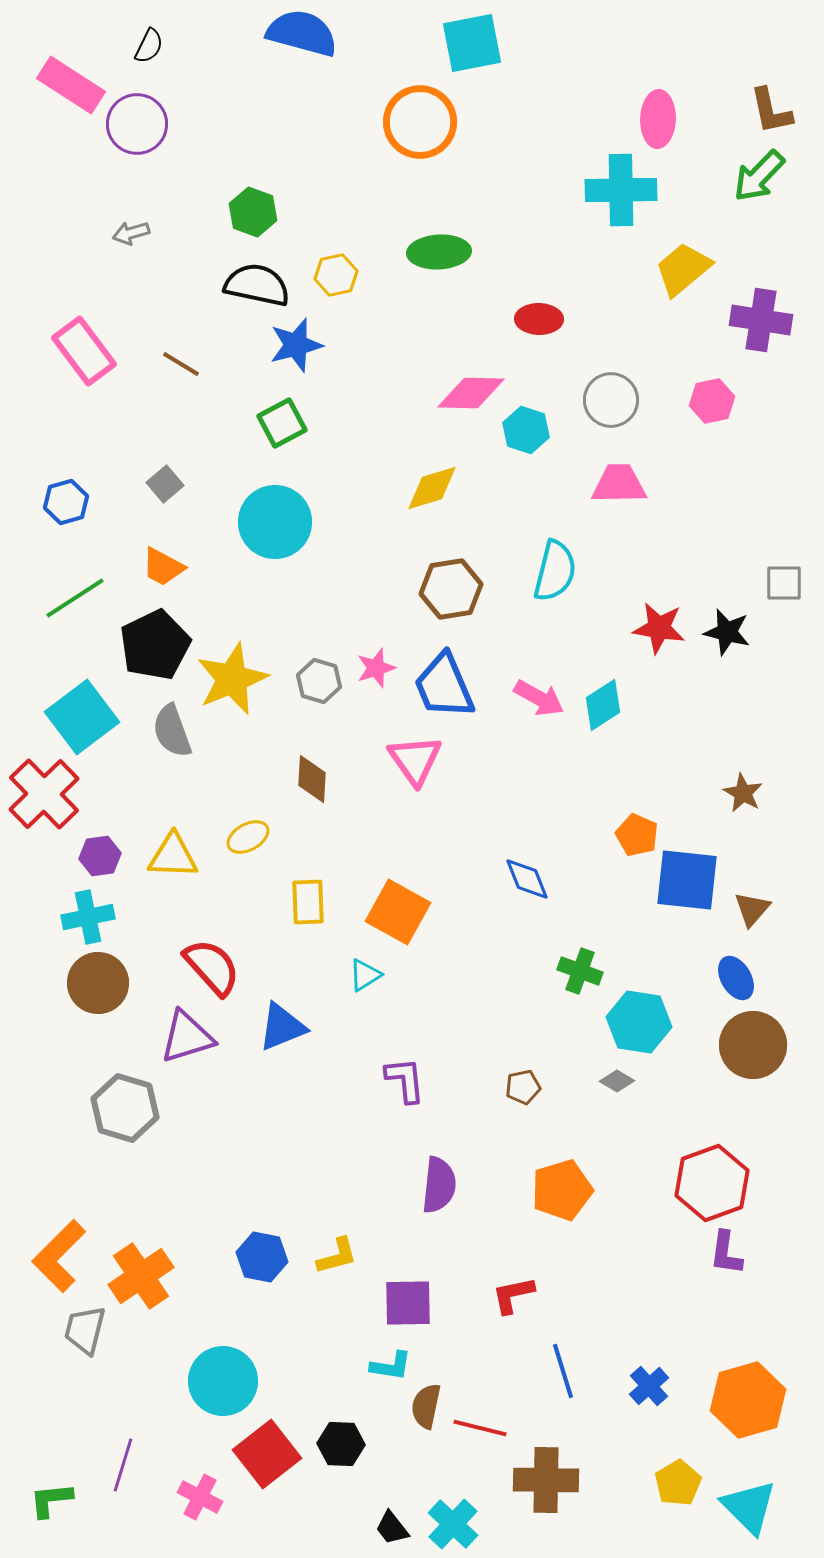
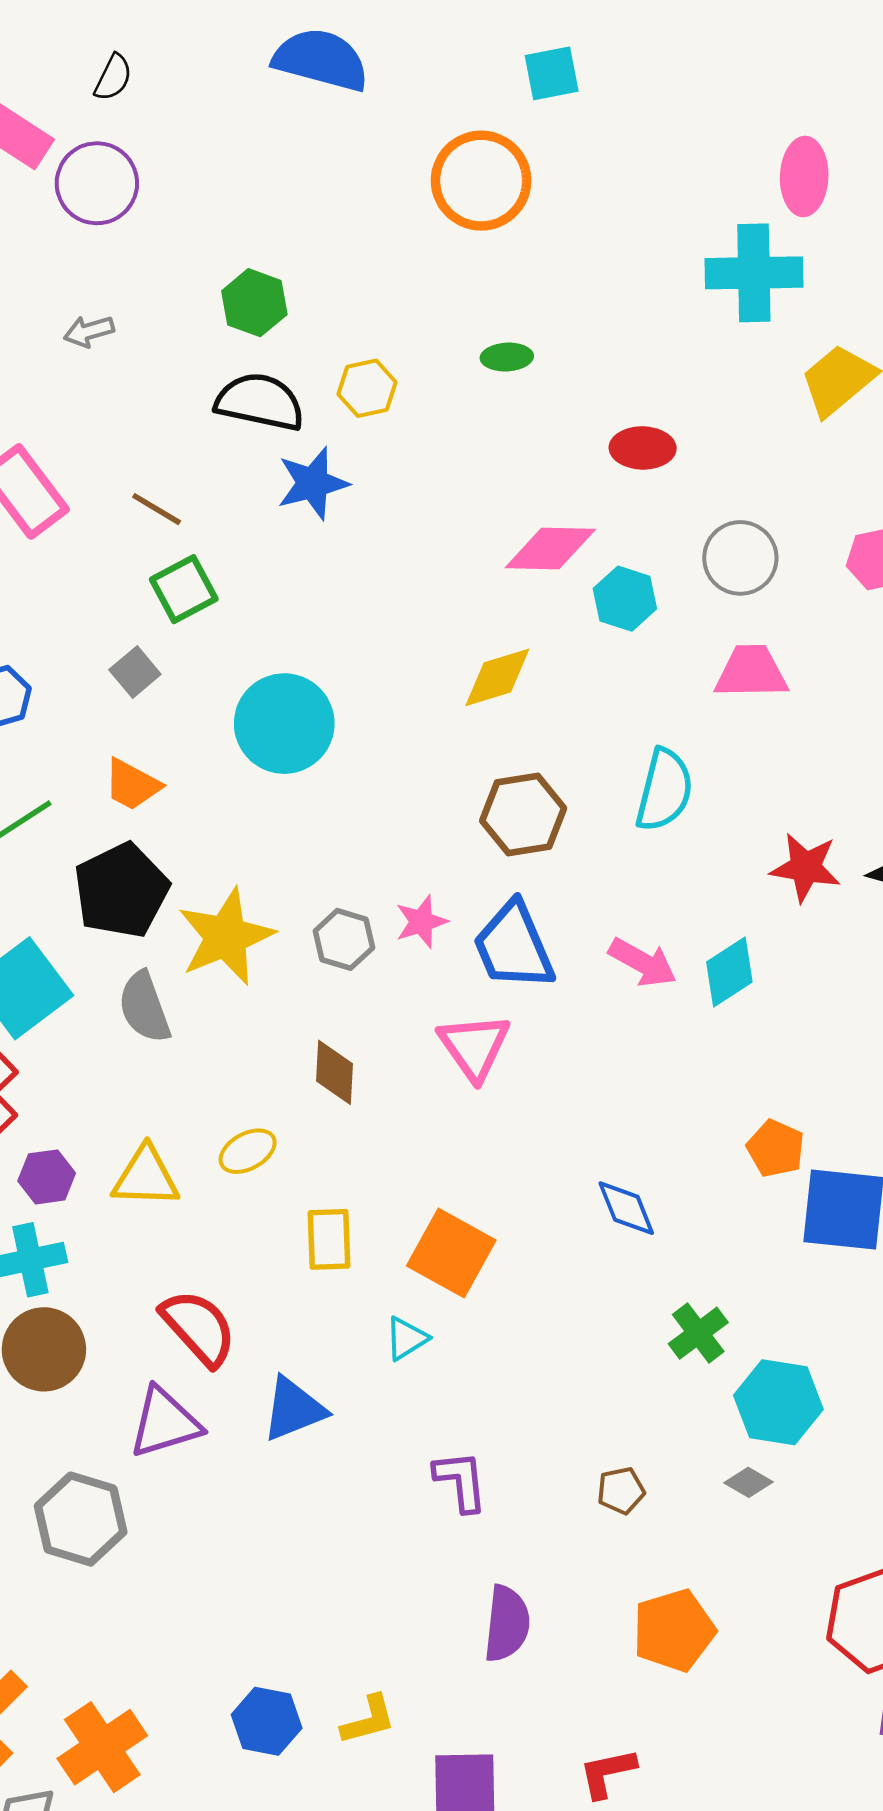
cyan square: (472, 43) -> (552, 73), size x0.7
green ellipse: (439, 252) -> (507, 357), size x0.6
green square: (282, 423) -> (184, 589), moved
green cross: (580, 971) -> (698, 1333), turned 33

